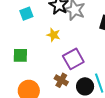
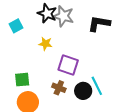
green square: (20, 55) -> (22, 80), moved
purple square: (73, 59) -> (68, 65), turned -35

